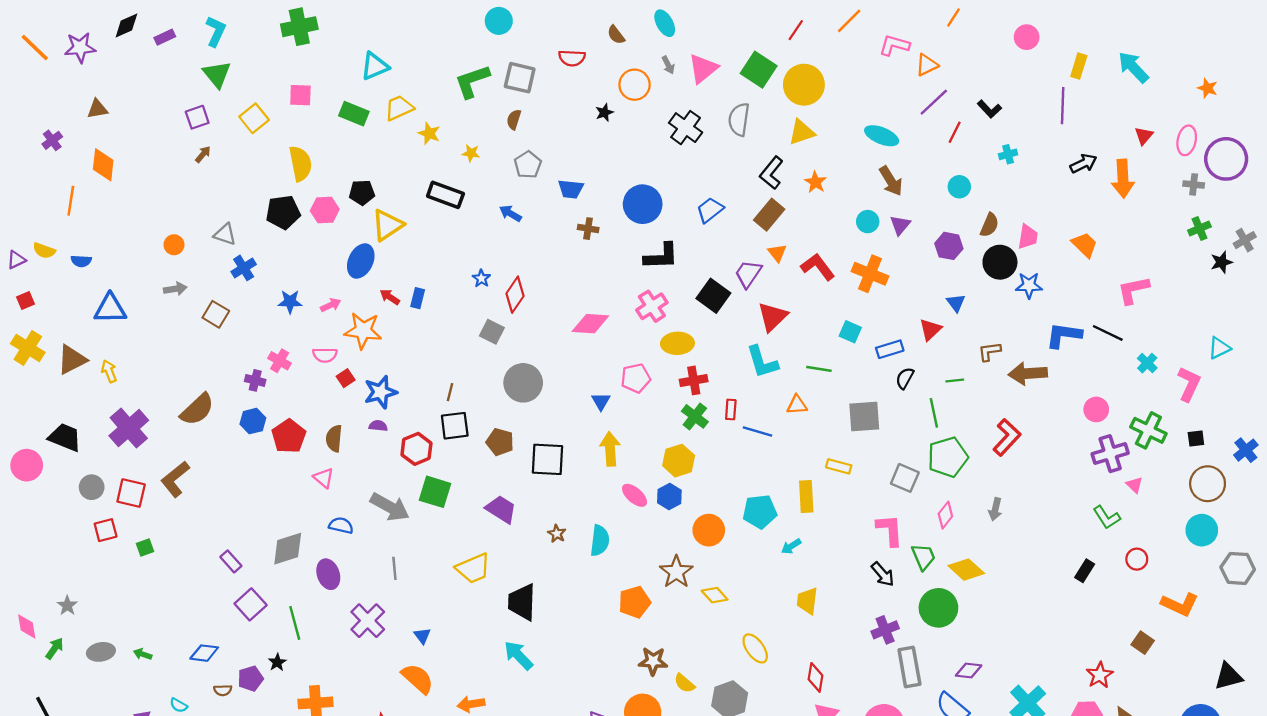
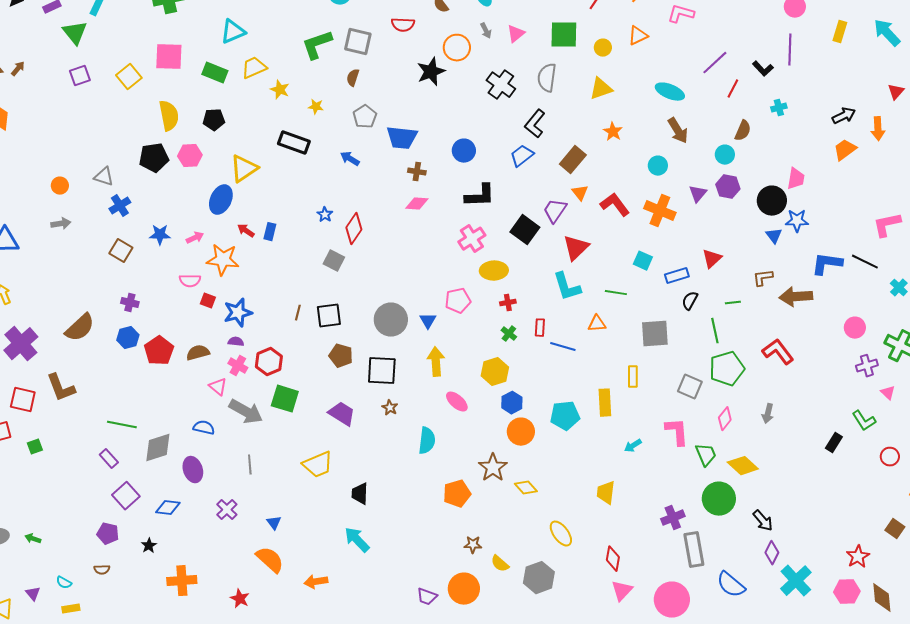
orange triangle: (927, 65) -> (638, 36), moved
pink triangle: (703, 68) -> (516, 34), size x0.7
green square: (759, 70) -> (564, 35), turned -32
green triangle: (217, 74) -> (75, 33), moved
yellow circle: (804, 85) -> (603, 48), size x0.5
pink square: (300, 95) -> (169, 57), size x1.4
purple line: (1063, 106) -> (790, 50), moved
black star: (604, 113) -> (431, 72), size x1.8
brown arrow: (203, 154) -> (18, 69), moved
black L-shape: (771, 173) -> (535, 124), moved
orange arrow: (1123, 179) -> (878, 129), size x0.7
cyan circle: (959, 187) -> (725, 155), moved
blue trapezoid: (571, 189) -> (402, 138), size x1.4
black pentagon: (362, 193) -> (214, 120), moved
blue circle: (643, 204) -> (464, 151), size x0.7
purple triangle: (900, 225) -> (698, 194), moved
brown semicircle: (989, 225) -> (743, 131), moved
orange trapezoid: (1085, 245) -> (845, 150), moved, turned -80
blue triangle: (956, 303) -> (774, 236), moved
brown square: (216, 314) -> (121, 251), moved
pink diamond: (590, 324) -> (417, 204), moved, size x0.7
pink cross: (280, 361) -> (238, 366), moved
red square: (346, 378) -> (208, 301), turned -35
red cross: (694, 380) -> (508, 303), size x0.7
gray circle: (523, 383) -> (391, 320), moved
green cross: (695, 416) -> (509, 334), size x0.7
black square: (455, 426) -> (329, 316), moved
red L-shape: (1007, 437) -> (778, 352), turned -80
brown semicircle: (334, 438) -> (198, 353), turned 70
purple cross: (1110, 454) -> (867, 366), size x0.7
yellow rectangle: (839, 466) -> (633, 377), turned 75
pink triangle: (324, 478) -> (218, 387), moved
brown L-shape: (175, 479) -> (61, 388), turned -72
blue hexagon: (669, 496) -> (512, 403), moved
brown star: (557, 534) -> (390, 408), moved
cyan arrow: (791, 546) -> (633, 446), moved
black rectangle: (1085, 571) -> (834, 443), moved
black arrow: (883, 574) -> (763, 521), moved
black trapezoid: (522, 602) -> (360, 494), size x0.7
purple cross: (368, 621) -> (227, 510), size x0.7
green line: (295, 623) -> (122, 425), moved, turned -64
blue diamond: (204, 653) -> (168, 508), moved
brown star: (653, 661) -> (473, 545), size x0.7
purple diamond: (969, 670) -> (772, 553), moved, turned -70
purple pentagon: (251, 679) -> (108, 534), moved, turned 30

